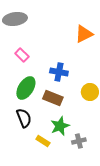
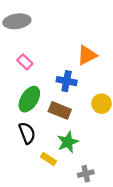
orange triangle: (84, 34) -> (87, 55), moved
gray cross: (79, 141) -> (86, 174), moved

